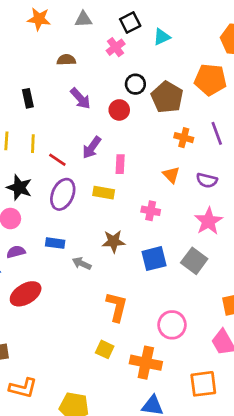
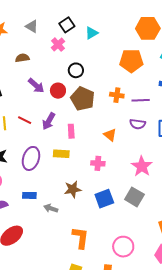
gray triangle: (83, 19) -> (32, 26), turned 40
brown pentagon: (167, 97) -> (83, 99), moved
red circle: (119, 110) -> (58, 91), moved
purple line: (217, 133) -> (141, 100), turned -66
orange cross: (184, 138) -> (117, 95), moved
red line: (57, 160) -> (25, 120), moved
purple semicircle: (207, 180) -> (138, 124), moved

